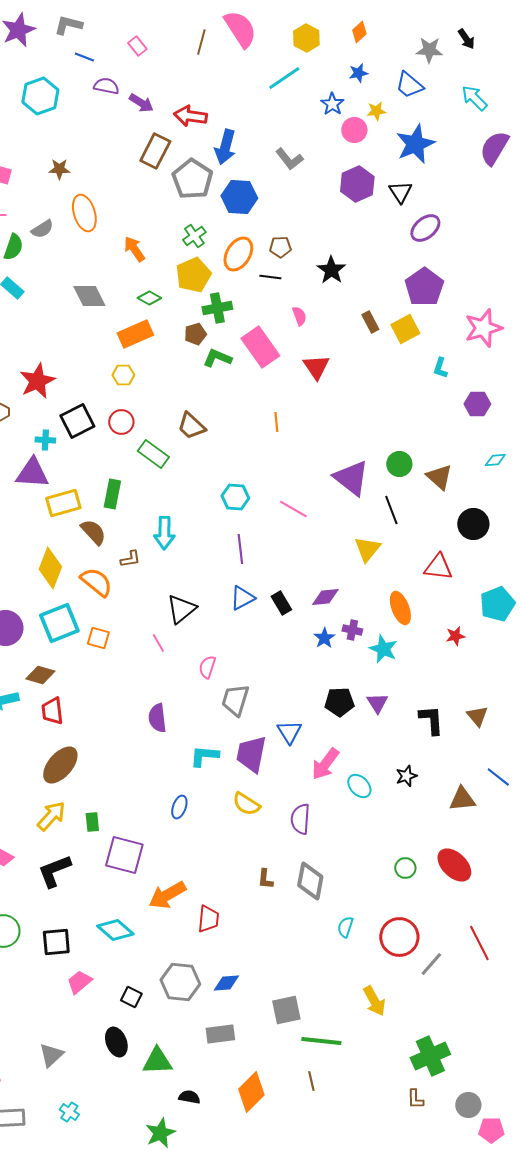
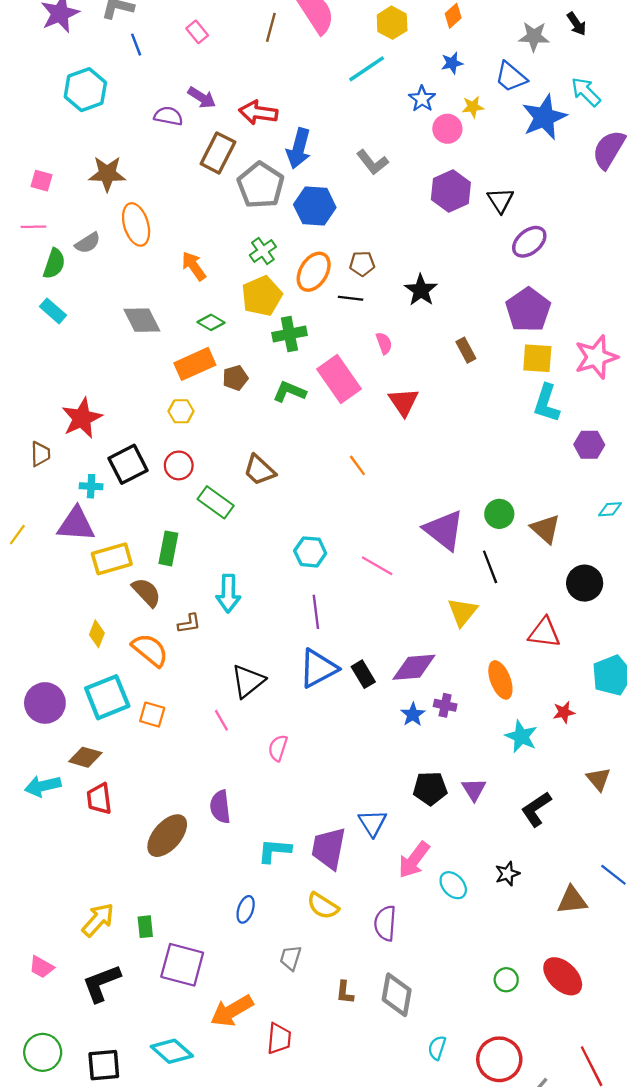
blue line: (84, 57) -> (136, 45), turned 48
purple semicircle: (106, 86) -> (168, 116), moved
blue star: (415, 144) -> (544, 117), moved
brown star: (59, 169) -> (107, 174), size x1.5
yellow square: (405, 329) -> (537, 358), moved, turned 32
brown pentagon: (195, 334) -> (235, 378), moved
cyan L-shape: (440, 368) -> (547, 403), size x1.6
orange line: (276, 422) -> (357, 465), turned -30
yellow diamond: (50, 568) -> (97, 634), size x0.6
purple diamond: (325, 597) -> (414, 667), size x1.4
blue triangle: (242, 598) -> (318, 668), size x1.4
cyan star: (383, 649) -> (521, 736), moved
gray trapezoid: (235, 700) -> (291, 958), moved, size x0.7
brown triangle: (477, 716) -> (598, 779), moved
black L-shape: (431, 720) -> (536, 809), turned -120
brown ellipse: (60, 765) -> (167, 836), moved

